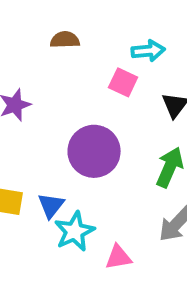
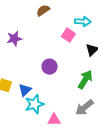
brown semicircle: (65, 40) -> (43, 10), turned -40
purple circle: (94, 151) -> (50, 67), size x0.6

